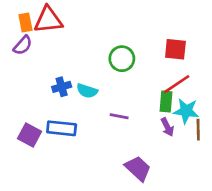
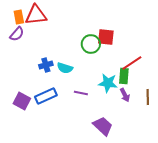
red square: (175, 49) -> (106, 37), moved
cyan star: (186, 111) -> (108, 83), moved
purple line: (119, 116) -> (81, 93), moved
blue rectangle: (62, 128) -> (46, 96), turned -30

